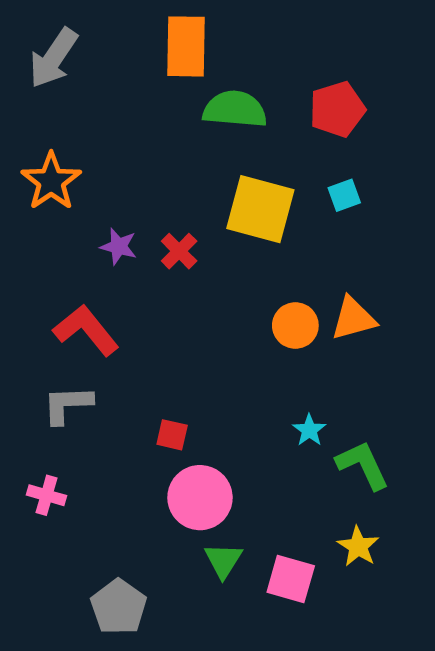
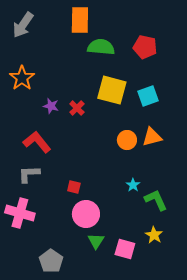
red pentagon: (337, 109) -> (145, 47), turned 30
cyan square: (344, 195) -> (148, 96), moved, size x1.5
pink cross: (47, 495) -> (20, 213), size x1.8

